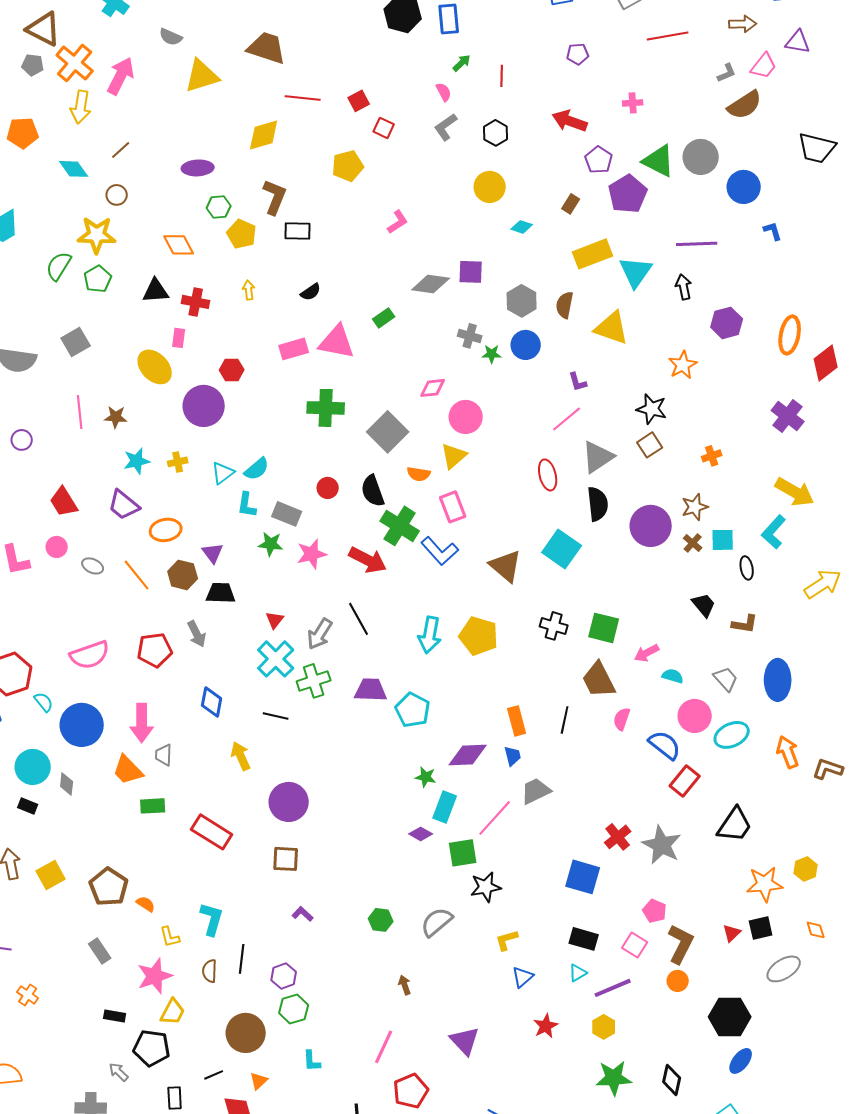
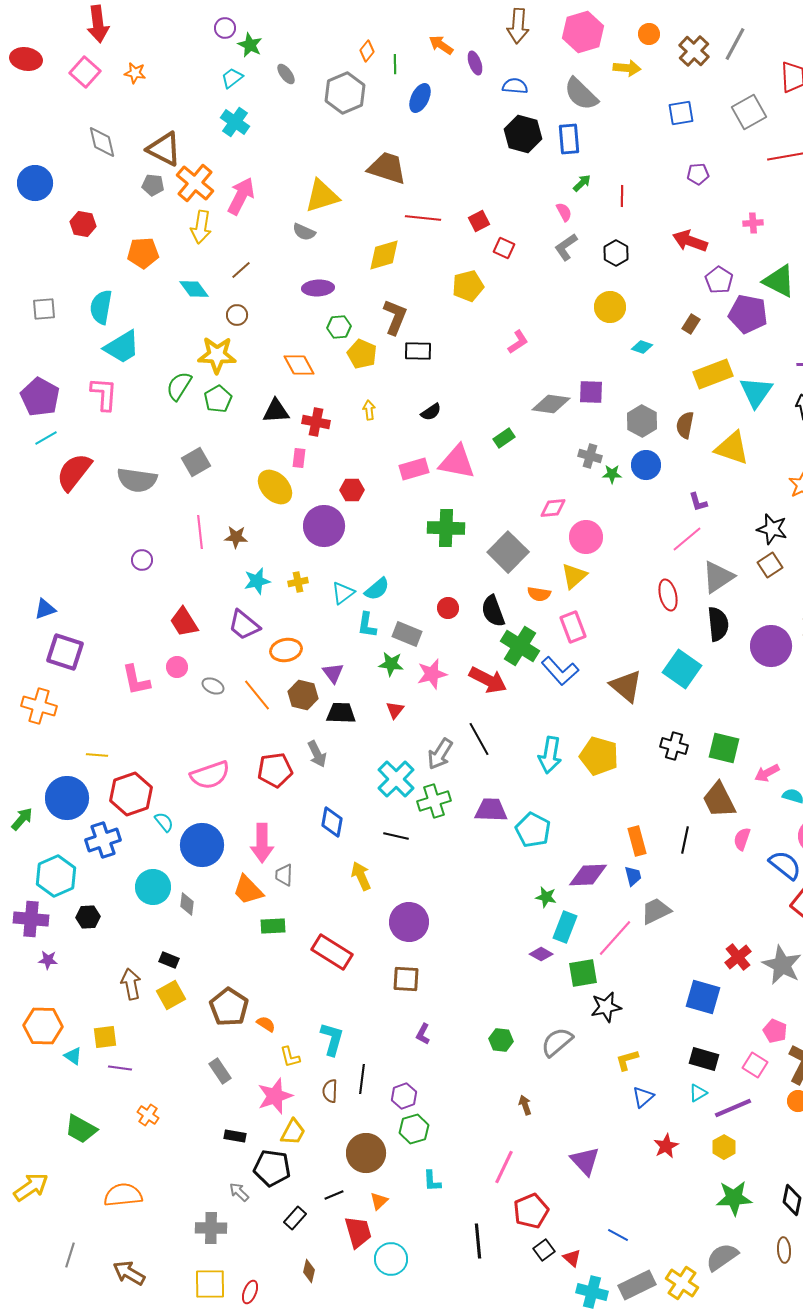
gray semicircle: (171, 37) -> (304, 232), moved
purple pentagon: (628, 194) -> (748, 314), turned -30
red triangle: (275, 620) -> (395, 710), moved
black rectangle: (28, 806) -> (169, 960), moved
purple L-shape: (303, 914) -> (423, 1034), turned -105
black rectangle: (175, 1098) -> (295, 1218), turned 45

